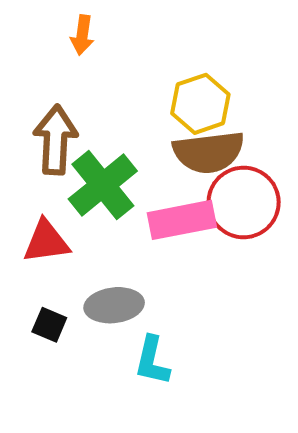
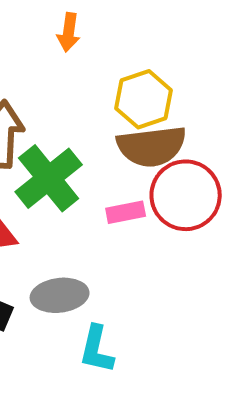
orange arrow: (82, 35) -> (69, 32), moved
pink rectangle: (182, 220) -> (126, 212), size x0.6

